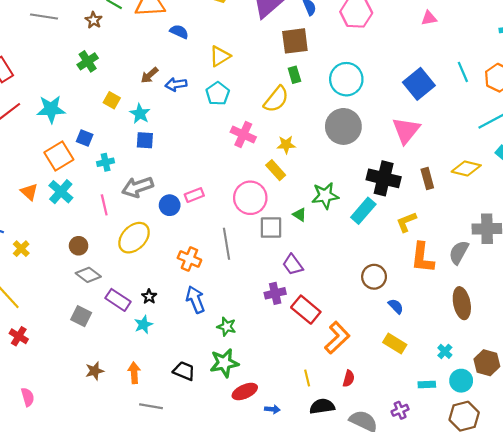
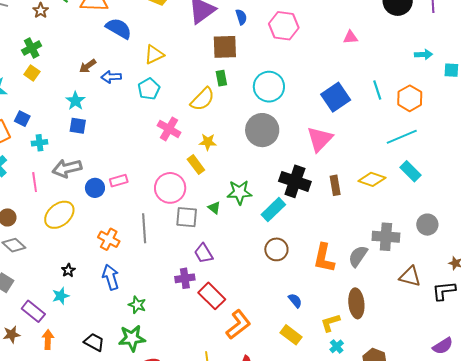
blue semicircle: (179, 32) -> (119, 28), size x1.5
yellow square: (112, 100) -> (32, 73), moved
yellow L-shape: (406, 222) -> (330, 323), moved
brown circle: (374, 277) -> (276, 249), moved
purple rectangle: (118, 300) -> (33, 311), moved

